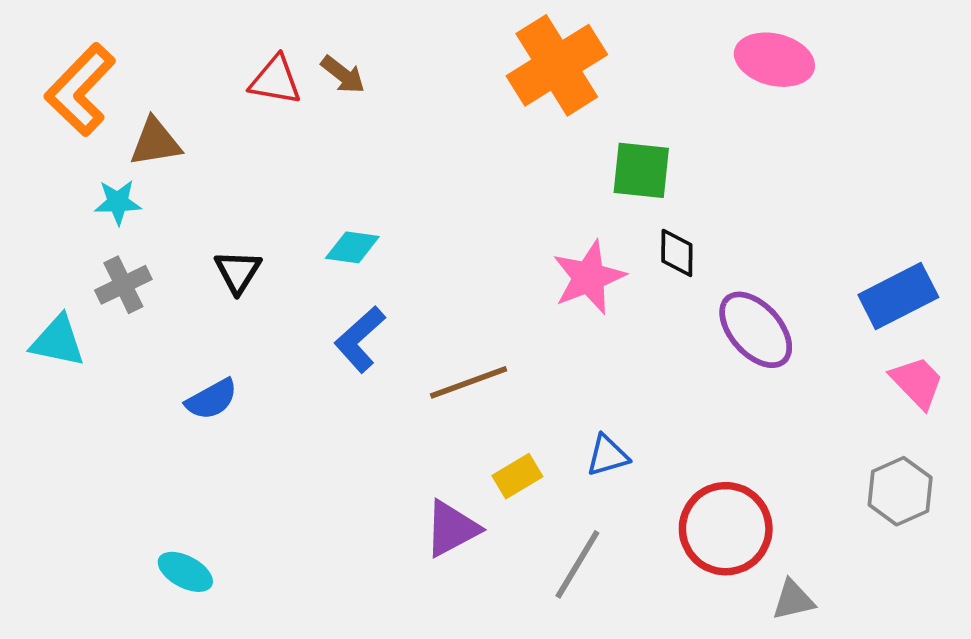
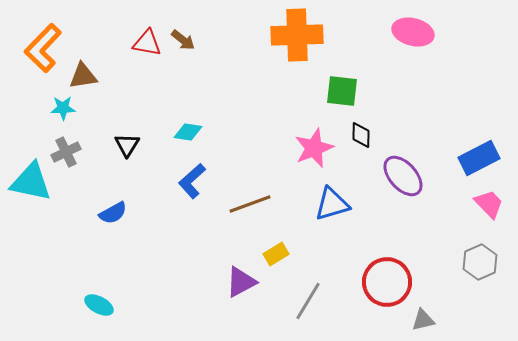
orange cross: (557, 65) -> (297, 35), turned 30
cyan triangle: (58, 341) -> (31, 182), size x1.4
blue triangle: (607, 456) -> (332, 204), moved, size x1.5

